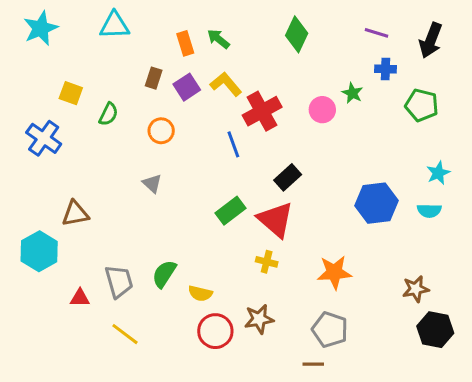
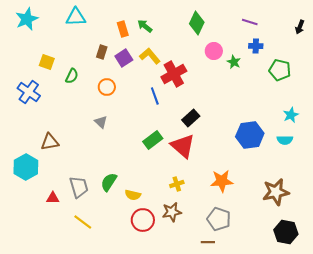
black arrow: (431, 40) -> (300, 27), moved, size x0.6
pink circle: (322, 110) -> (214, 51), moved
yellow cross: (267, 262) -> (177, 184), moved, turned -32
brown star: (416, 289) -> (276, 192), size x1.5
black hexagon: (435, 330) -> (286, 232), moved

